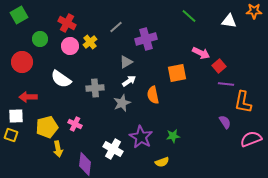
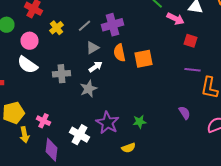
gray line: (116, 27) -> (84, 26), moved
pink circle: (70, 46) -> (30, 41), moved
pink arrow: (201, 53) -> (176, 19), moved
red square: (219, 66) -> (190, 41), moved, turned -32
orange semicircle: (153, 95) -> (120, 53), moved
purple semicircle: (225, 122) -> (184, 113), moved
pink cross: (75, 124) -> (44, 121), moved

